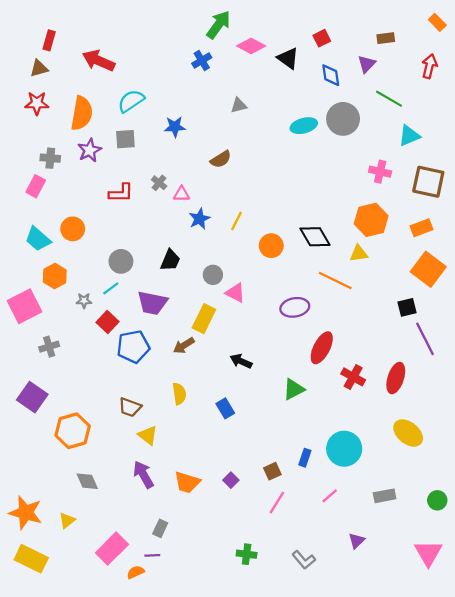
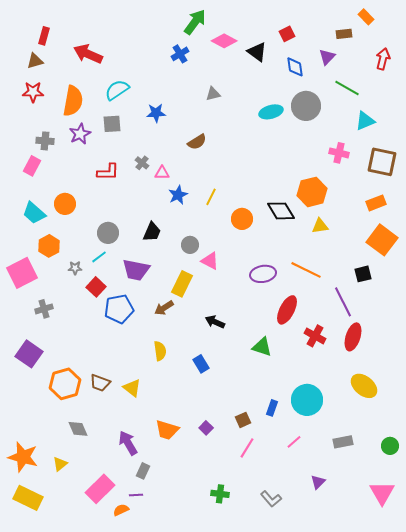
orange rectangle: (437, 22) -> (366, 17), moved
orange hexagon: (371, 220) -> (312, 192), moved
orange line: (335, 280) -> (306, 270), moved
purple line: (425, 339) -> (343, 302), moved
green triangle: (294, 389) -> (262, 347), turned 45
brown trapezoid: (130, 407) -> (100, 383), moved
purple arrow: (143, 475) -> (128, 443), moved

